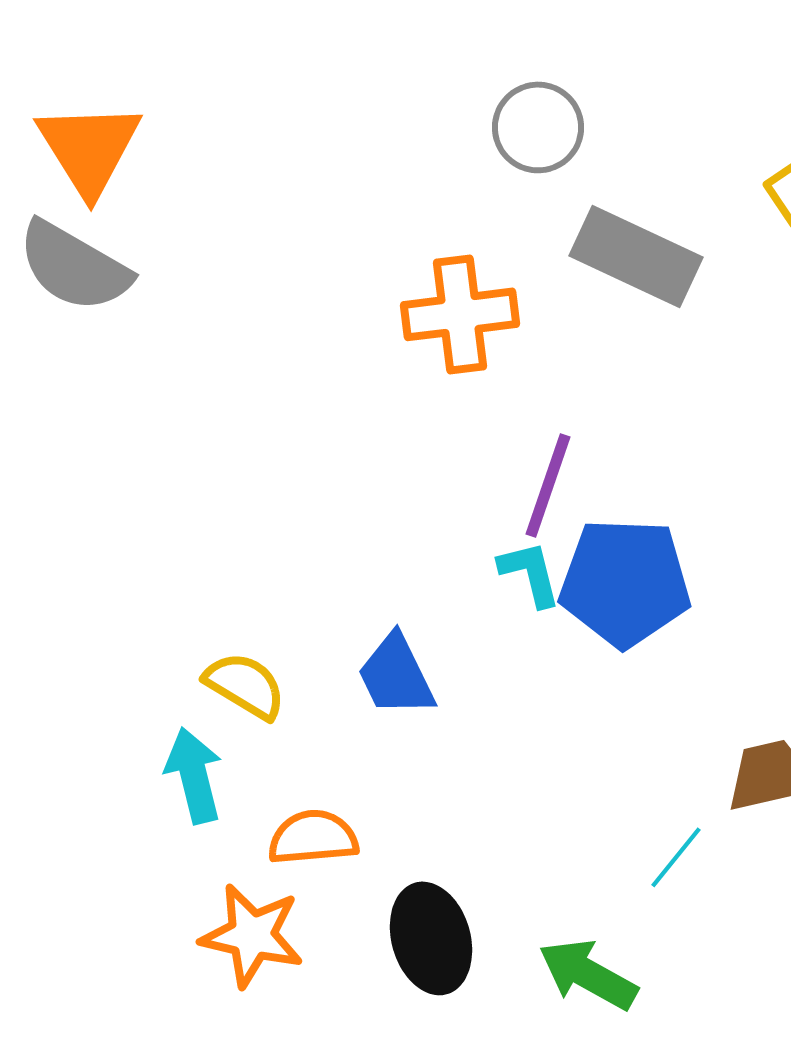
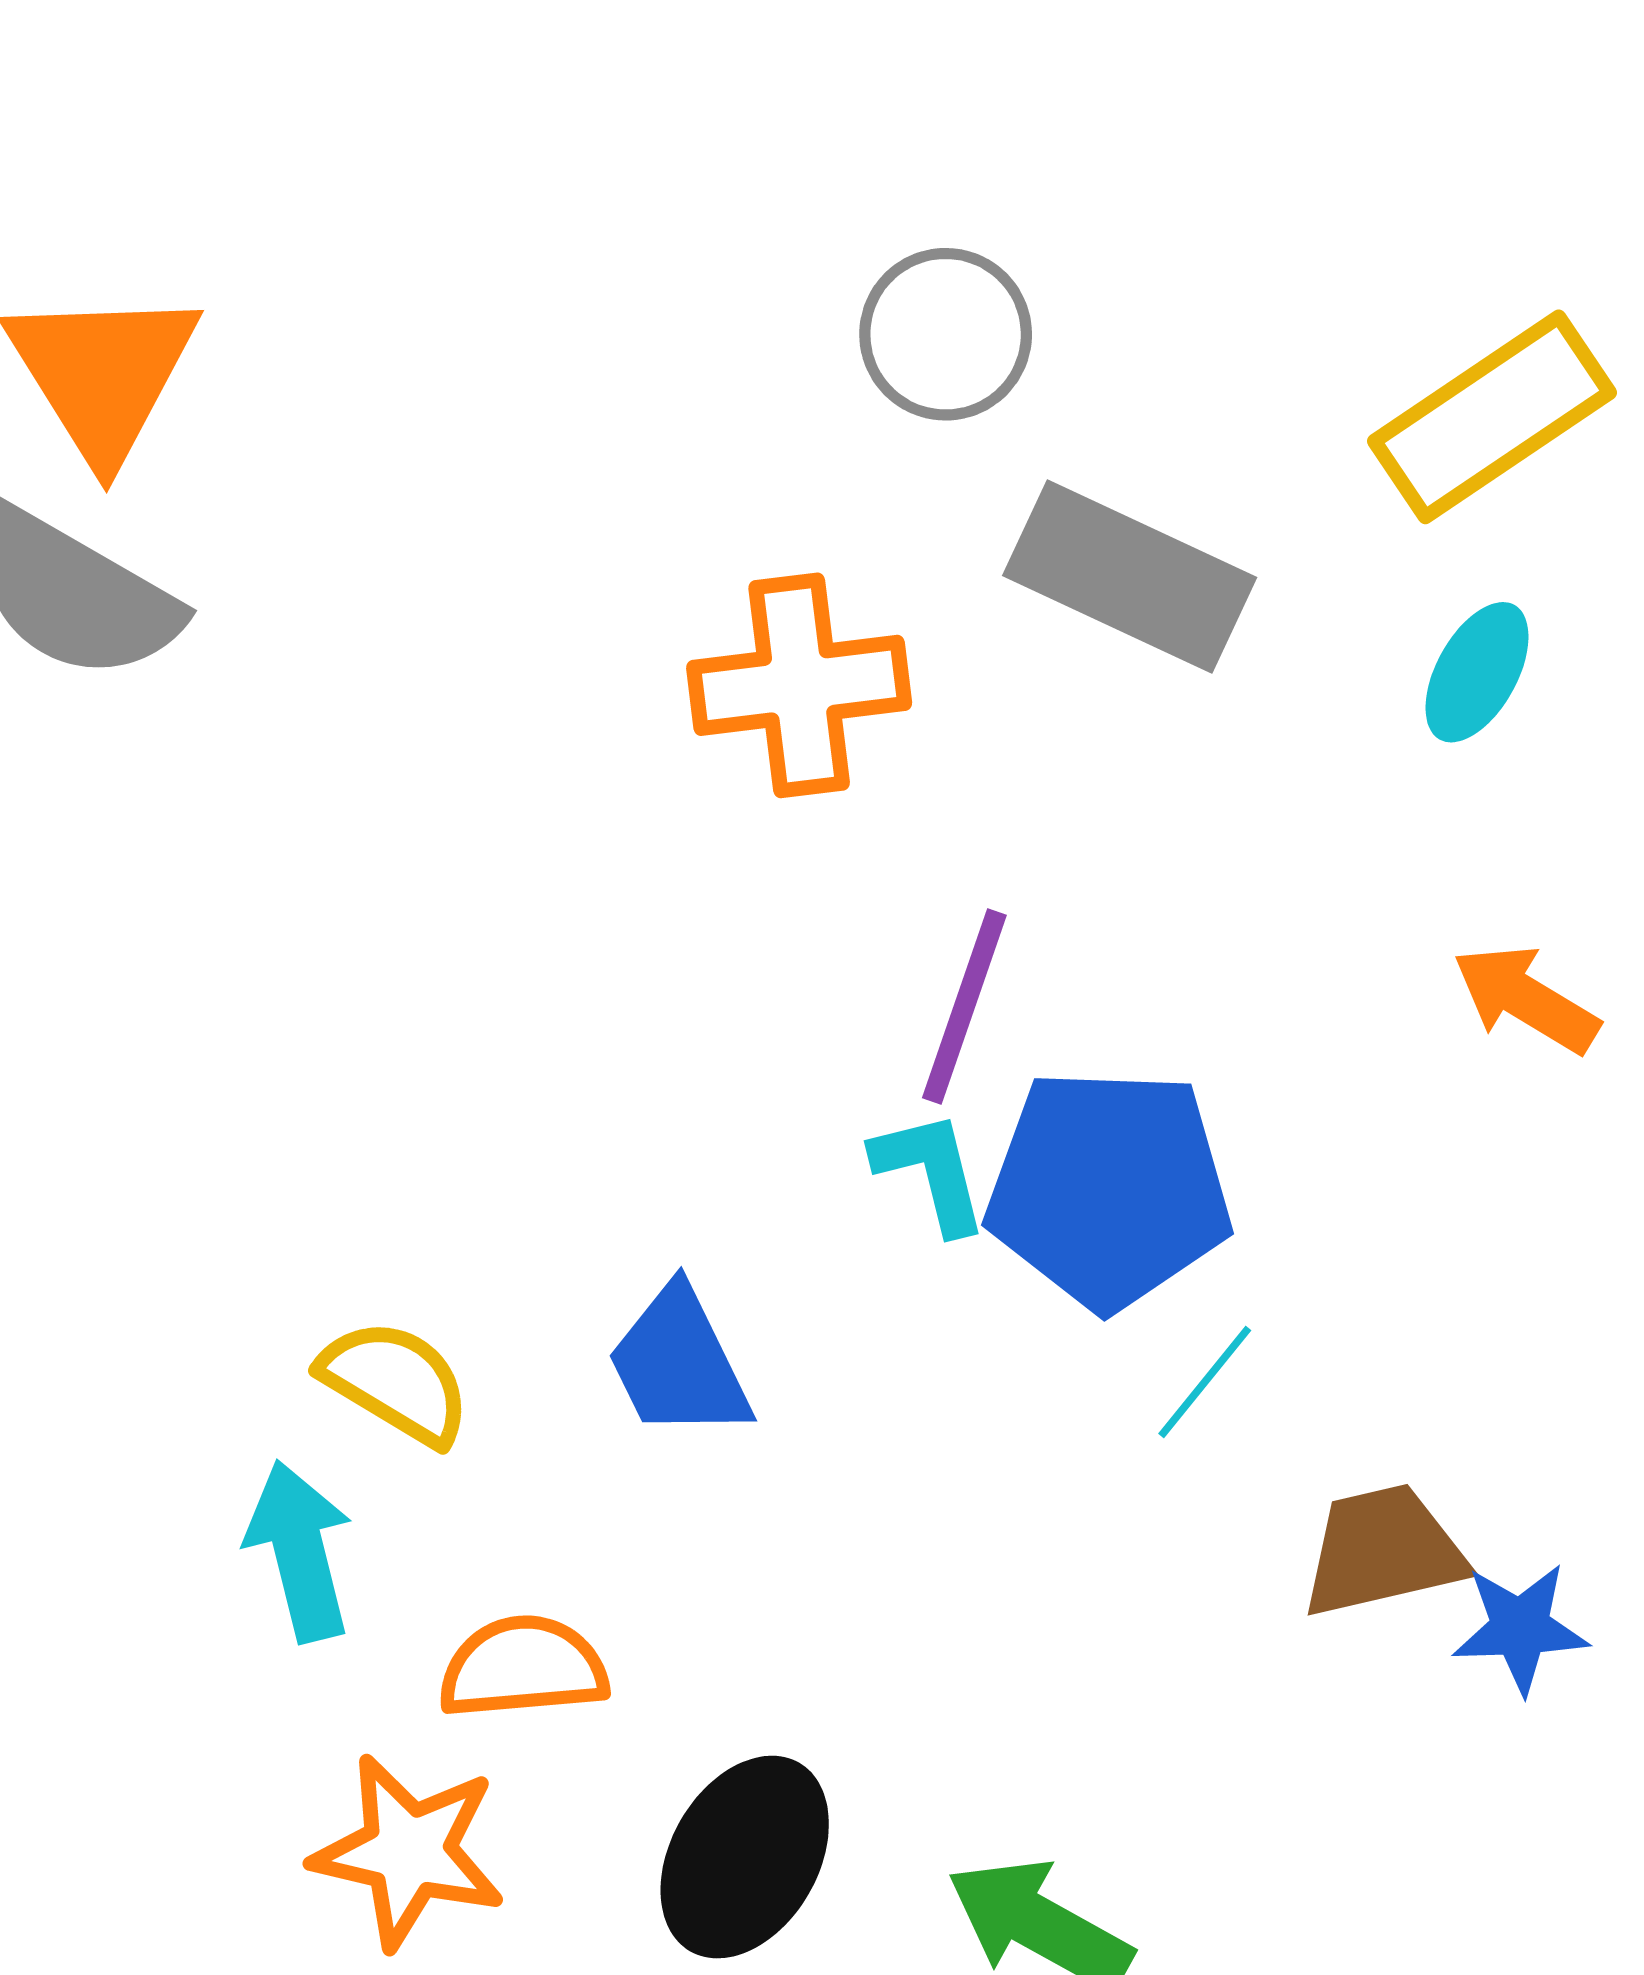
cyan line: (676, 857) -> (1205, 1382), moved
black ellipse: (431, 938) -> (745, 1857), turned 46

